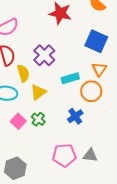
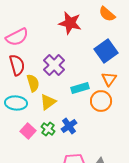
blue square: (96, 41) -> (106, 51), turned 30
blue cross: (75, 116) -> (69, 126), moved

